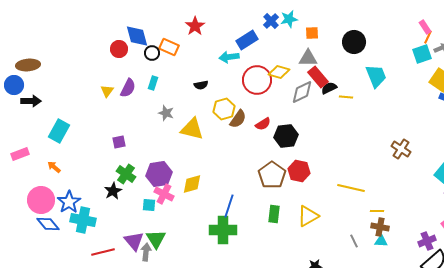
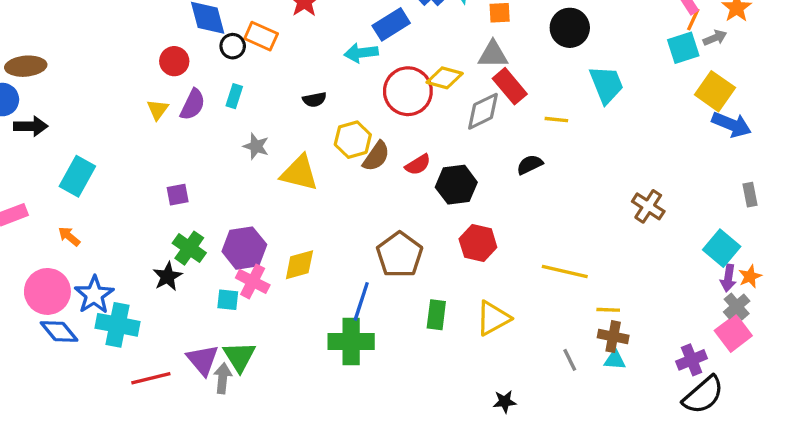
red circle: (119, 49) -> (174, 61), moved
black semicircle: (329, 88) -> (530, 165), moved
brown pentagon: (272, 175) -> (400, 255), moved

